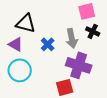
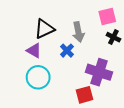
black triangle: (26, 23) -> (44, 29), turned -40
gray arrow: (72, 38) -> (78, 32), moved

